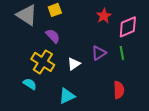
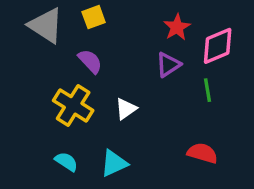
purple triangle: (99, 53) -> (168, 65), moved
cyan semicircle: (30, 84) -> (66, 162), moved
red semicircle: (119, 90) -> (202, 153), turned -72

